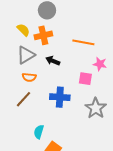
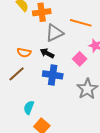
gray triangle: (26, 55) -> (54, 33), moved
black arrow: (53, 61) -> (47, 53), moved
pink square: (85, 79) -> (80, 59), turned 32

